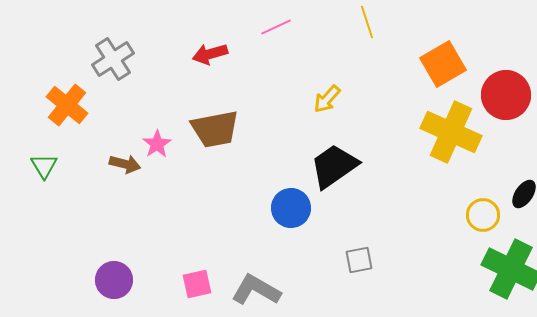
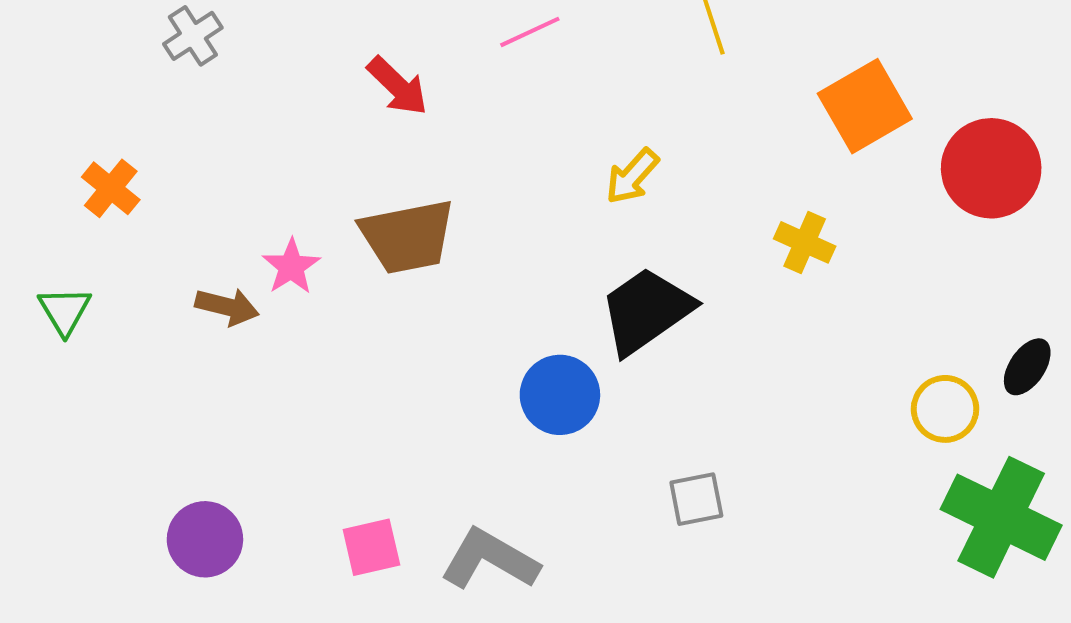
red arrow: (210, 54) -> (398, 86), turned -120
gray cross: (113, 59) -> (193, 36), moved, size x0.7
orange cross: (67, 105) -> (111, 188), size x0.7
yellow cross: (451, 132) -> (805, 242), moved, size x0.5

